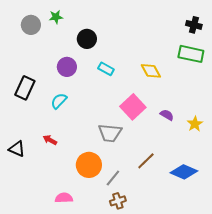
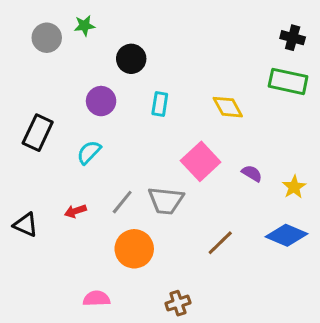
cyan rectangle: (106, 69) -> (160, 104), turned 70
red arrow: (50, 140) -> (75, 211), turned -48
blue diamond: (184, 172) -> (287, 235), moved
gray line: (113, 178) -> (122, 202), moved

